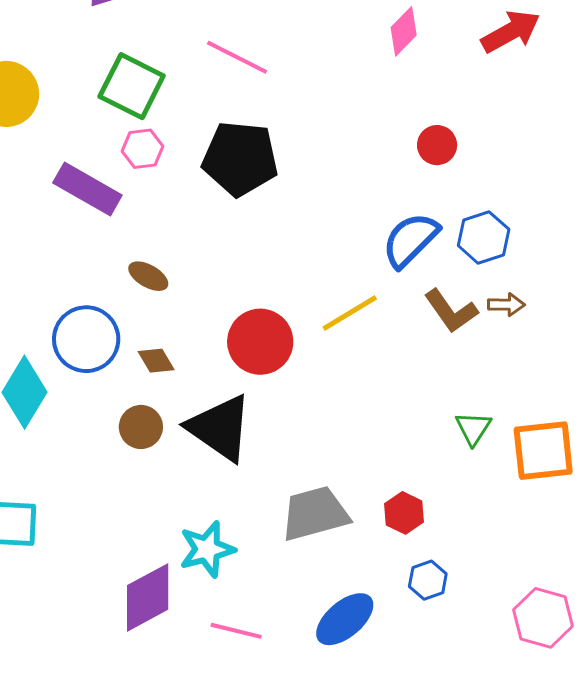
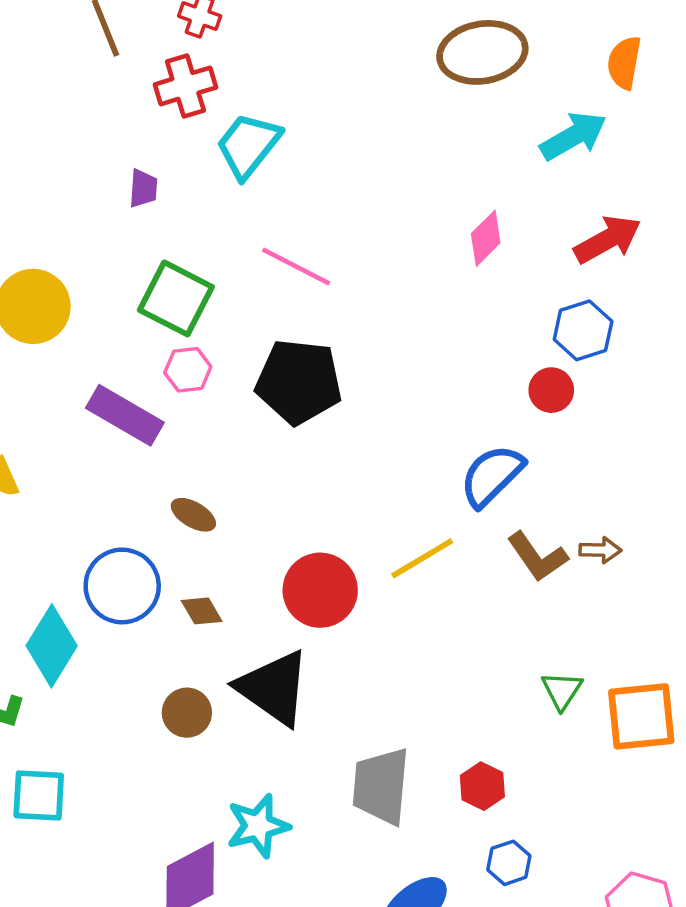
red circle: (437, 145) -> (551, 390), moved
blue hexagon: (484, 237) -> (583, 330), moved
brown circle: (141, 427) -> (187, 713), moved
gray trapezoid: (315, 514) -> (381, 786), turned -70

